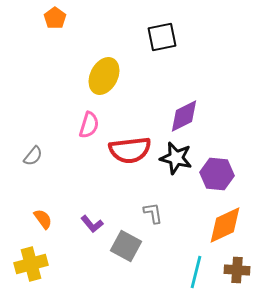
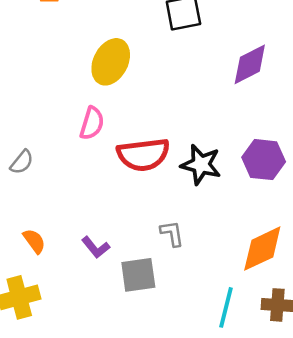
purple diamond: (184, 116) -> (250, 64), moved
purple hexagon: (217, 174) -> (264, 160), moved
gray square: (126, 246) -> (138, 275), turned -36

